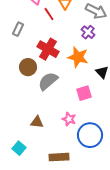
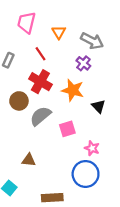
red line: (49, 14) -> (40, 54), moved
pink square: (84, 93) -> (67, 129), moved
pink star: (69, 119) -> (92, 148), moved

